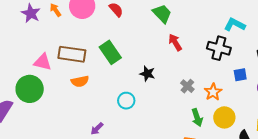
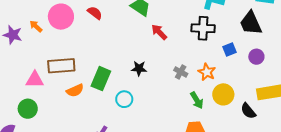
green rectangle: (110, 52) -> (101, 79), moved, turned 70
green circle: (30, 89) -> (28, 109), size x0.7

